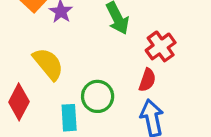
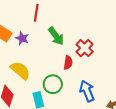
red semicircle: (147, 80) -> (68, 63), moved

